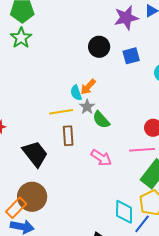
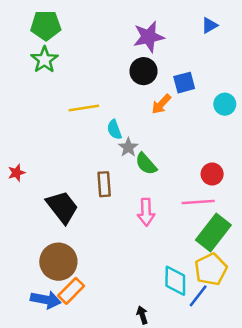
purple star: (126, 18) -> (149, 37), moved
orange arrow: (88, 87) -> (161, 104), moved
yellow line: (61, 112) -> (84, 108), moved
pink arrow: (101, 158) -> (146, 212), turned 55
orange rectangle: (16, 208) -> (71, 291), moved

